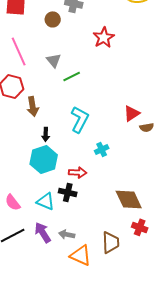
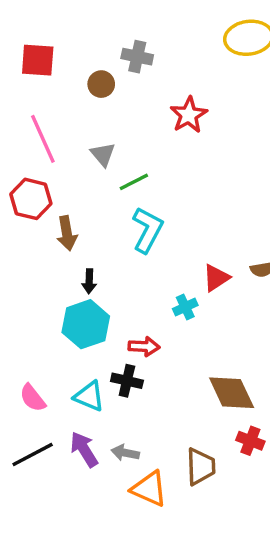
red triangle: (132, 113) -> (216, 278), moved
cyan L-shape: (80, 119) -> (148, 230), moved

